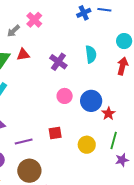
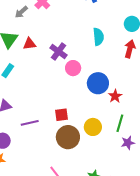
red triangle: (23, 55) -> (29, 44), moved
purple cross: (58, 62) -> (59, 52), moved
pink circle: (65, 96) -> (73, 68), moved
brown circle: (29, 171) -> (68, 137), moved

